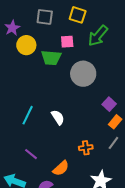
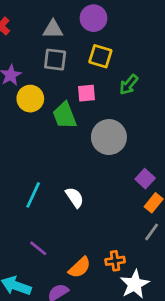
green arrow: (98, 36) -> (129, 85), size x0.7
green trapezoid: (51, 58) -> (65, 115), turned 65
orange cross: (86, 148) -> (115, 261), moved

